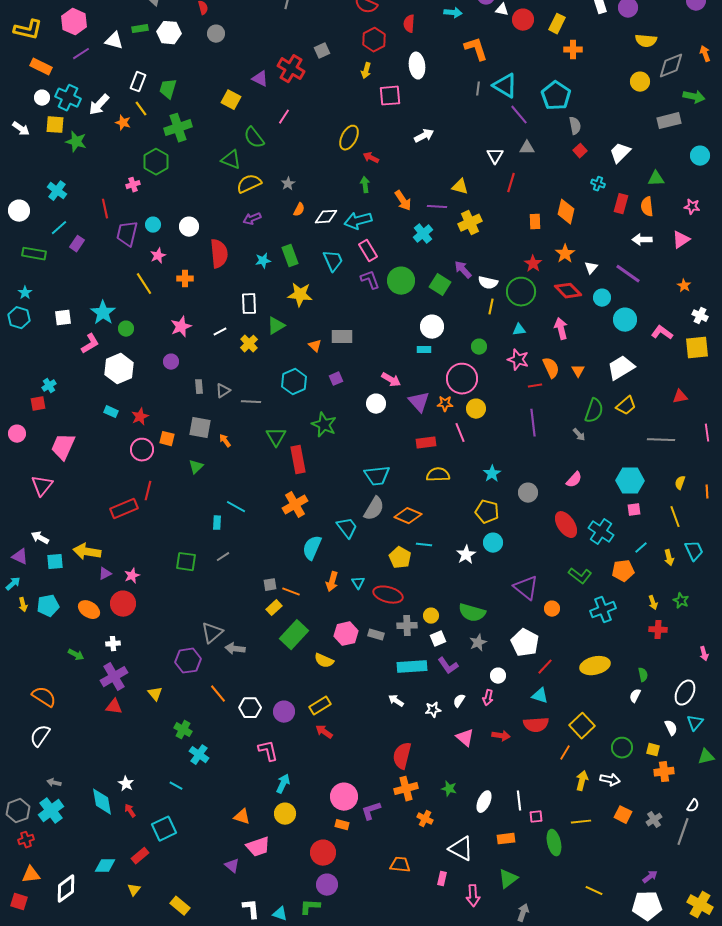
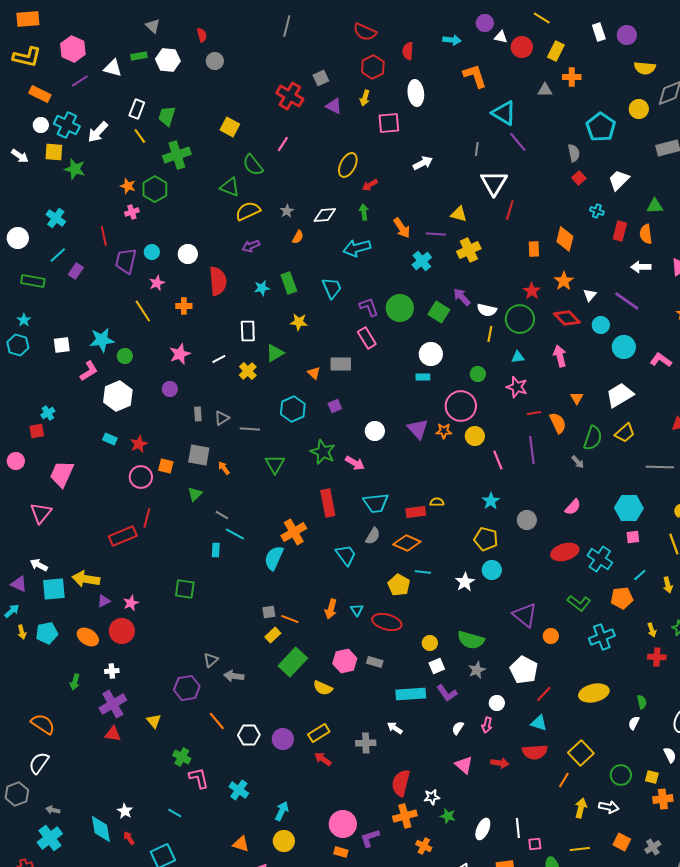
purple triangle: (260, 79) -> (334, 106), moved
gray line: (478, 89) -> (477, 149), moved
cyan pentagon: (556, 96) -> (601, 127), moved
orange star: (123, 123) -> (128, 186), moved
gray triangle: (527, 148) -> (545, 90), moved
white triangle: (495, 156) -> (494, 183), size x1.6
red arrow: (371, 158) -> (370, 185), turned -56
white diamond: (326, 217) -> (325, 215), moved
pink rectangle: (368, 251) -> (367, 338), moved
yellow star: (300, 295) -> (299, 322), size x0.7
cyan star: (103, 313) -> (102, 340), turned 30
orange semicircle: (551, 368) -> (558, 423), moved
pink arrow: (391, 380) -> (355, 463), moved
pink line: (460, 433) -> (498, 460), moved
red rectangle: (426, 443) -> (416, 512), moved
red rectangle: (298, 460) -> (328, 503), moved
yellow semicircle: (438, 475) -> (437, 502), size x0.6
gray semicircle: (374, 509) -> (373, 536), size x0.7
red ellipse: (566, 525) -> (565, 552), turned -72
cyan semicircle: (312, 548) -> (274, 558), moved
gray line: (223, 557) -> (222, 515), moved, turned 64
cyan square: (55, 562) -> (54, 589), size x1.4
gray cross: (407, 626) -> (366, 743), moved
gray triangle: (212, 633) -> (211, 660), size x0.7
green arrow: (76, 655) -> (75, 682), turned 77
white star: (433, 710) -> (432, 797), moved
pink L-shape: (268, 751) -> (199, 778), moved
cyan cross: (199, 755) -> (239, 790), moved
gray hexagon: (18, 811) -> (17, 794), moved

